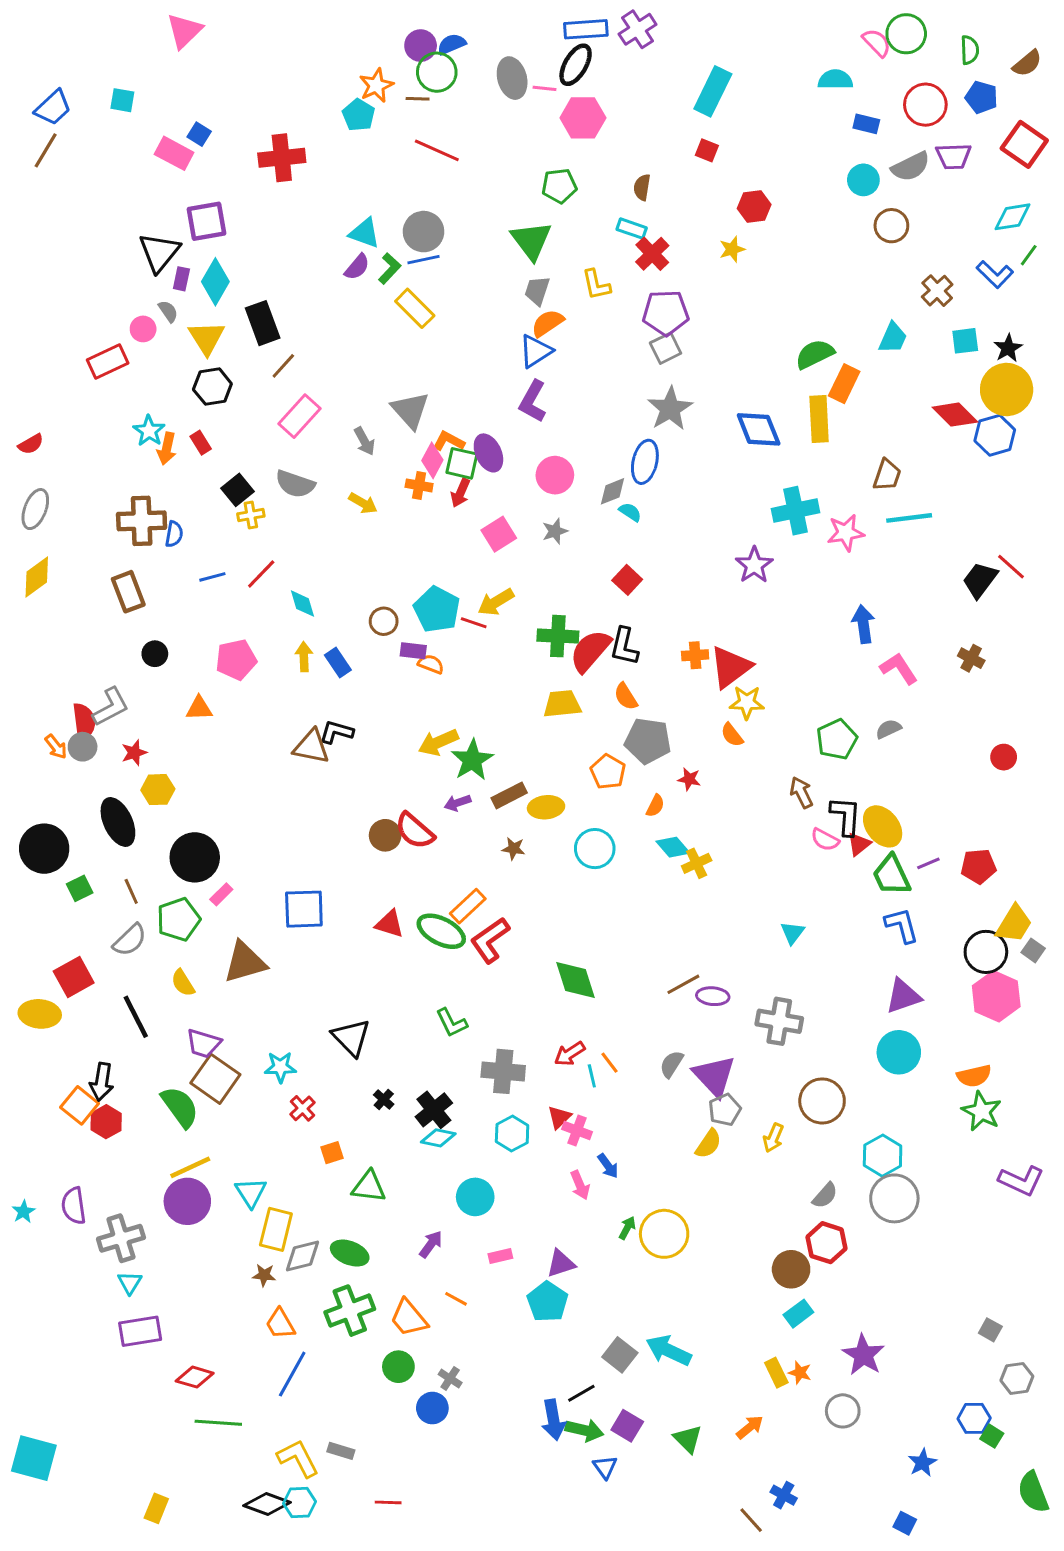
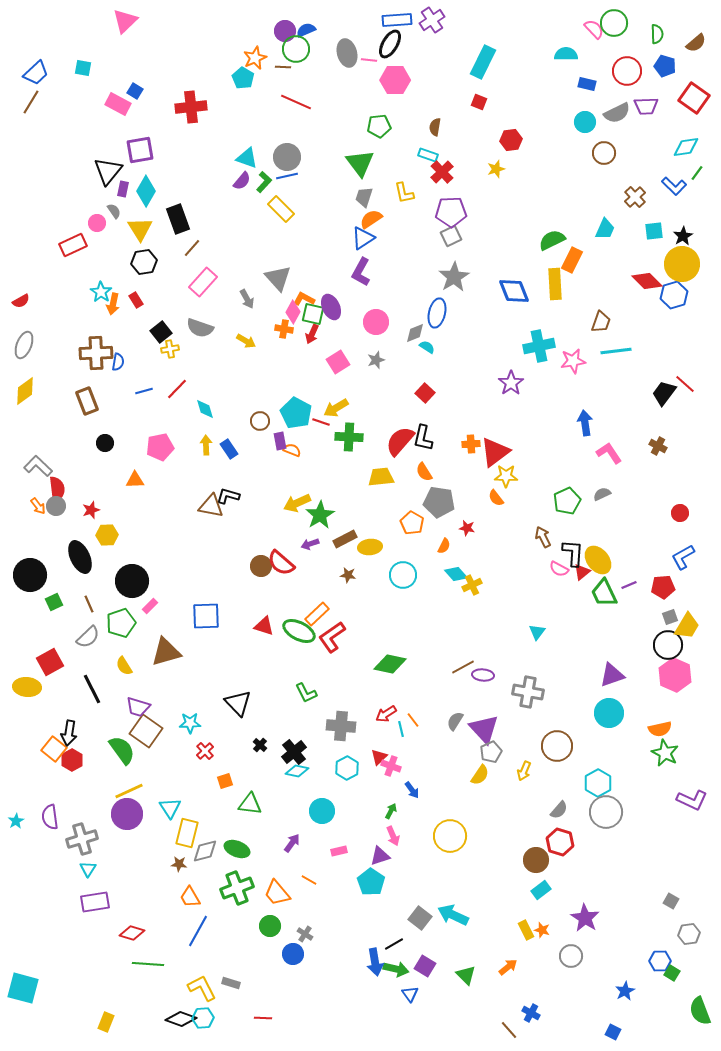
green cross: (558, 636) -> (349, 437), moved
purple rectangle: (413, 651) -> (280, 441), turned 72
gray L-shape: (111, 707) -> (38, 466), moved, turned -108
blue L-shape: (902, 925) -> (683, 557), moved, turned -104
gray square: (1033, 950) -> (670, 617), moved, turned 35
green diamond: (576, 980) -> (390, 664), turned -60
pink arrow: (580, 1185) -> (393, 836), moved
green arrow: (627, 1228) -> (391, 811), moved

